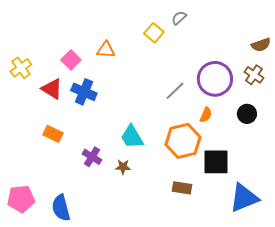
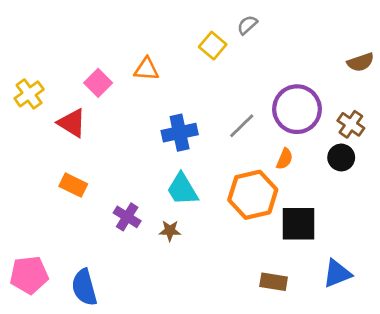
brown cross: (254, 75) -> (351, 124), moved
blue cross: (84, 92) -> (180, 133), moved, turned -35
brown rectangle: (182, 188) -> (274, 282), moved
blue triangle: (244, 198) -> (337, 274), size x0.7

